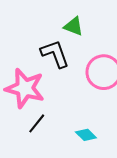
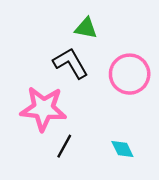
cyan diamond: (86, 135) -> (122, 149), turned 30

